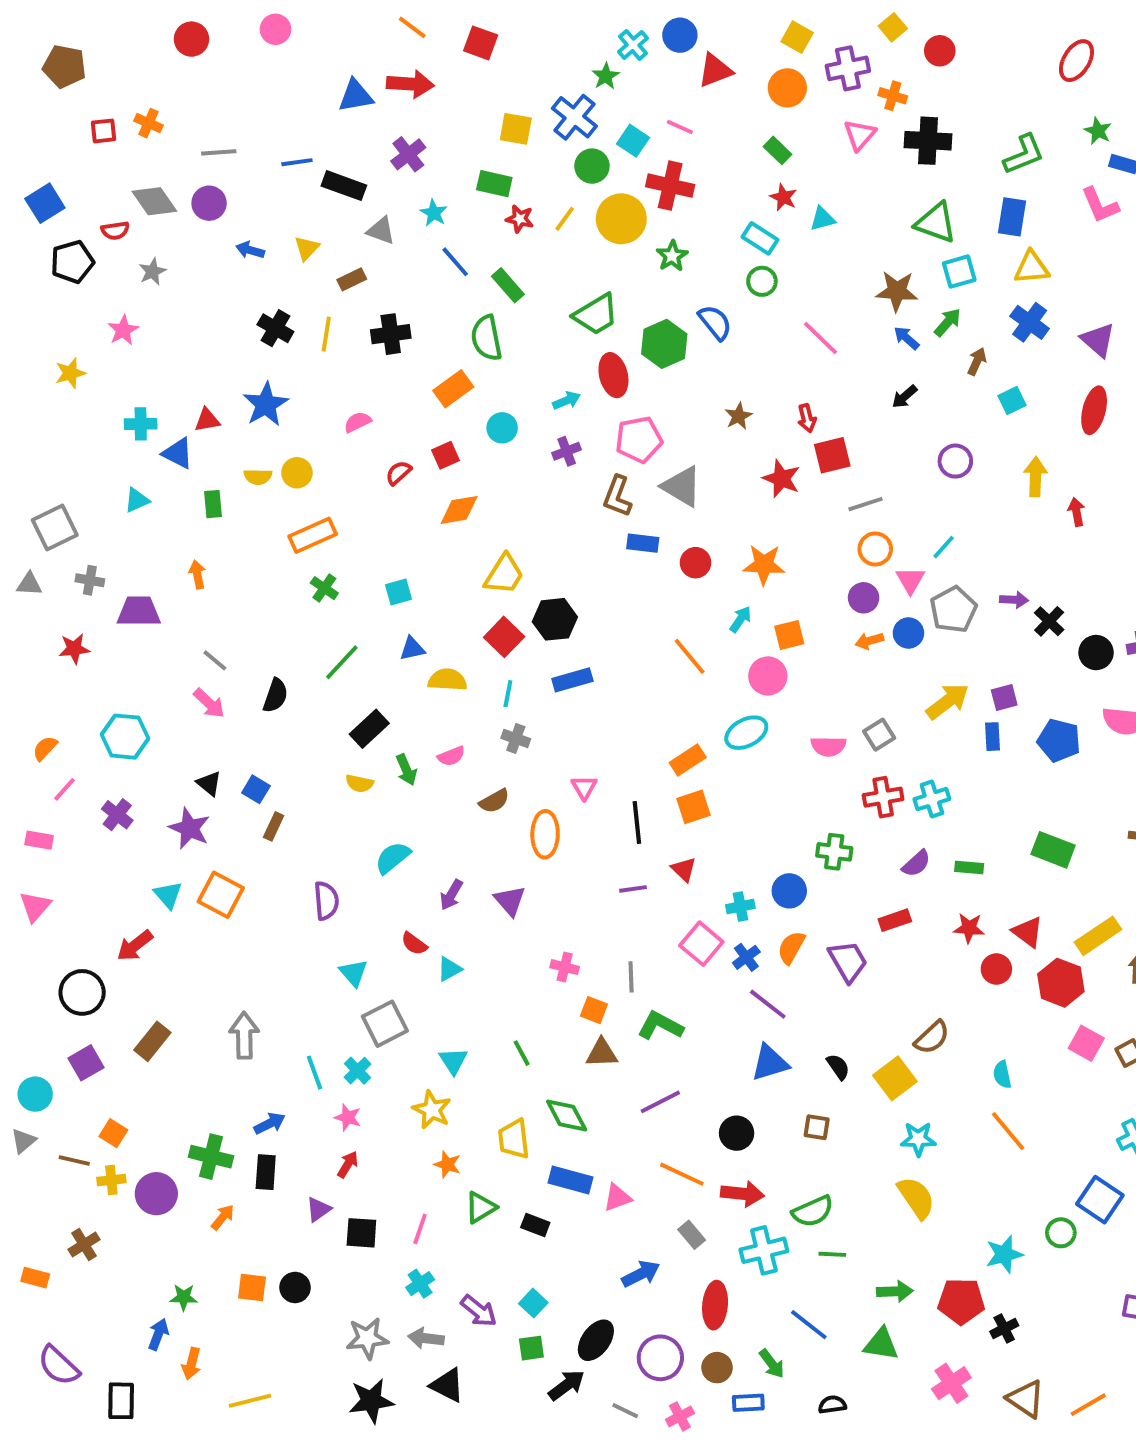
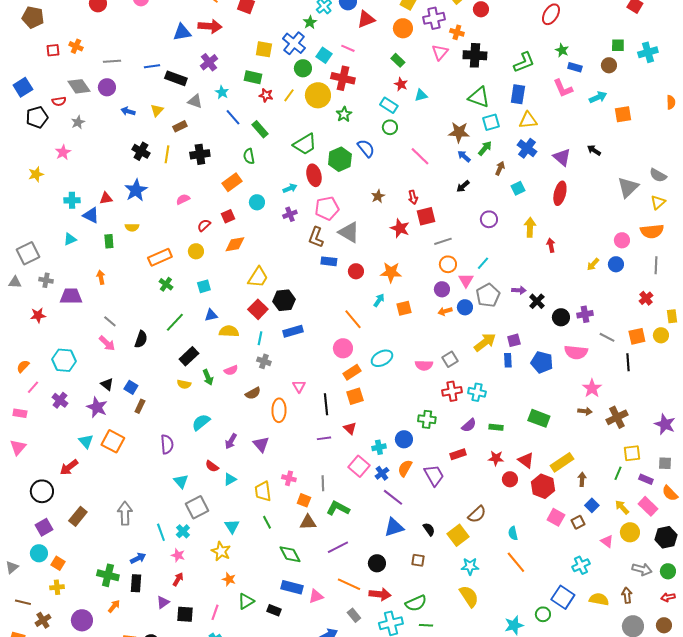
green semicircle: (486, 338) -> (249, 156), size x0.7
yellow circle: (297, 473) -> (196, 251), moved
pink circle: (768, 676) -> (343, 348), moved
cyan cross: (932, 799) -> (477, 392), turned 30
cyan circle: (35, 1094) -> (39, 553), moved
yellow trapezoid: (514, 1139) -> (263, 491), moved
brown line: (74, 1160) -> (23, 602), moved
purple circle: (156, 1194) -> (82, 620), moved

